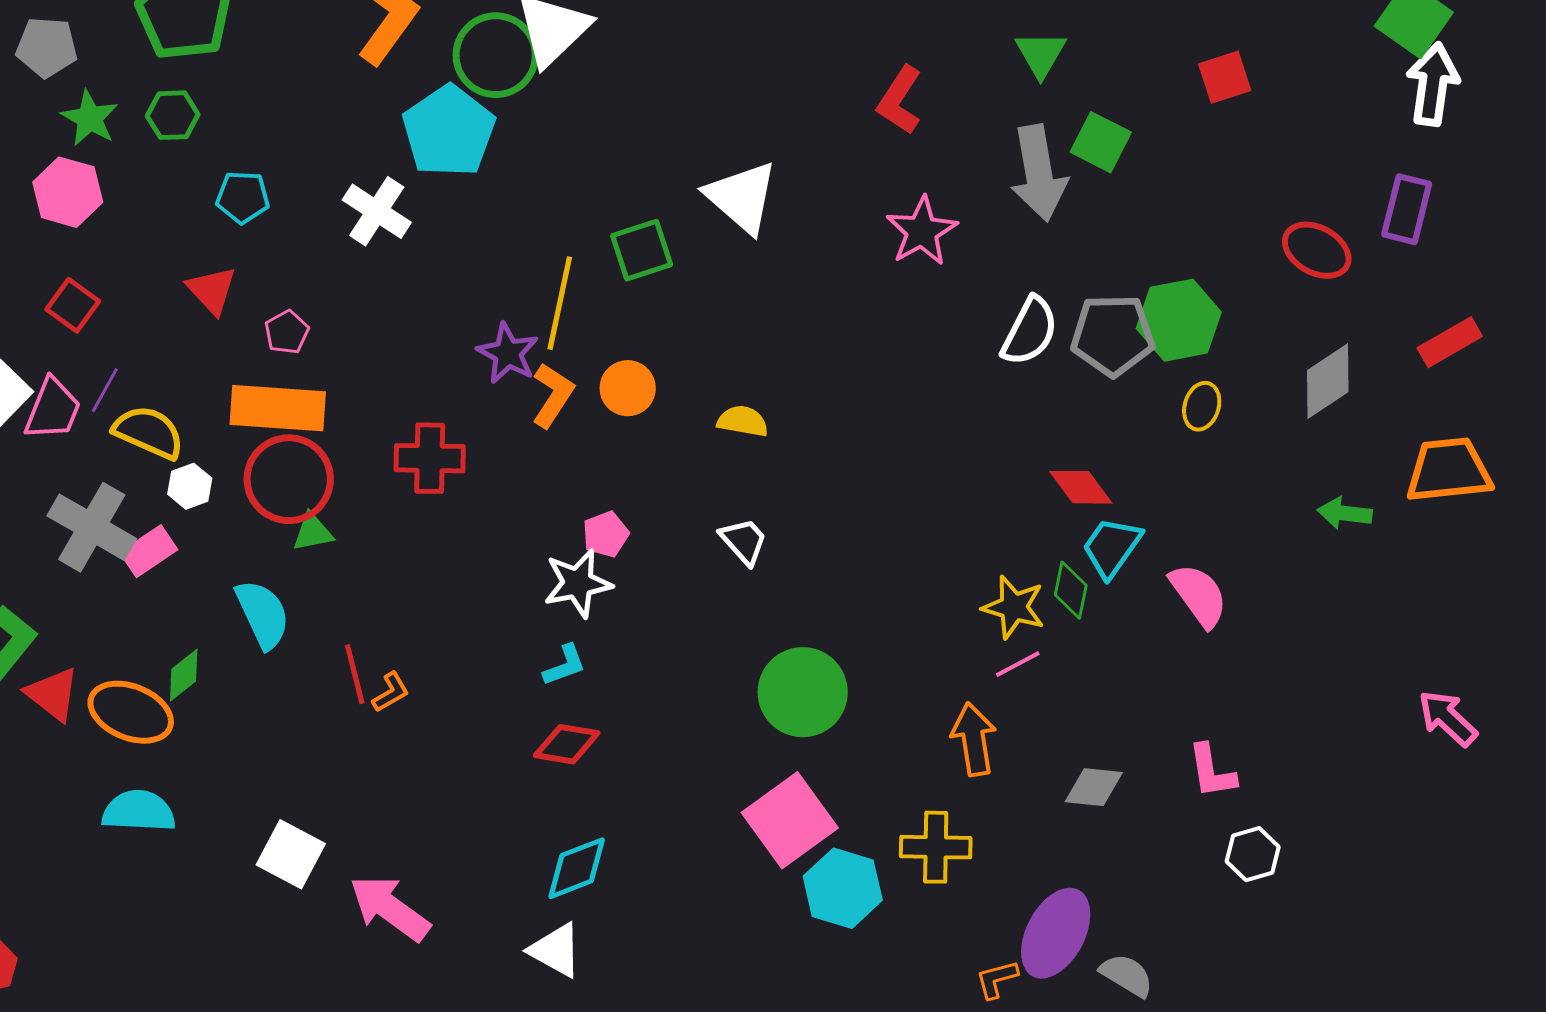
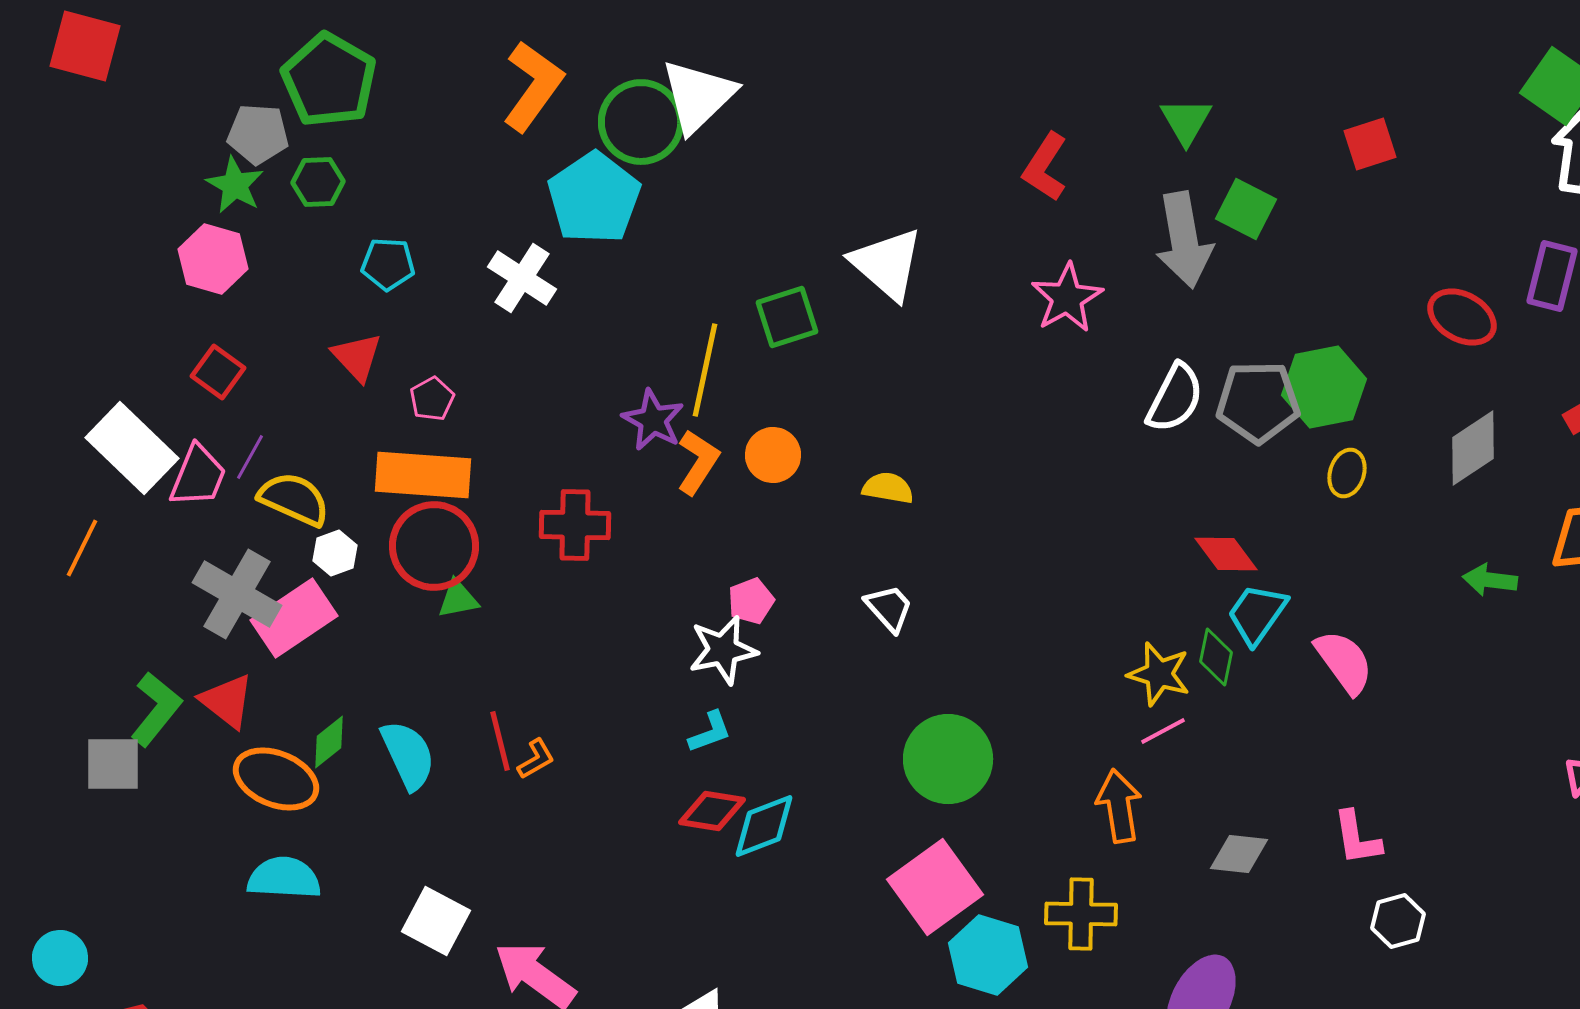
gray pentagon: (47, 47) -> (258, 134), moved
pink rectangle: (149, 551) -> (294, 618), size x1.5
cyan semicircle: (263, 614) -> (408, 755), moved
red triangle: (53, 694) -> (227, 701), moved
cyan diamond: (577, 868) -> (764, 826), moved

